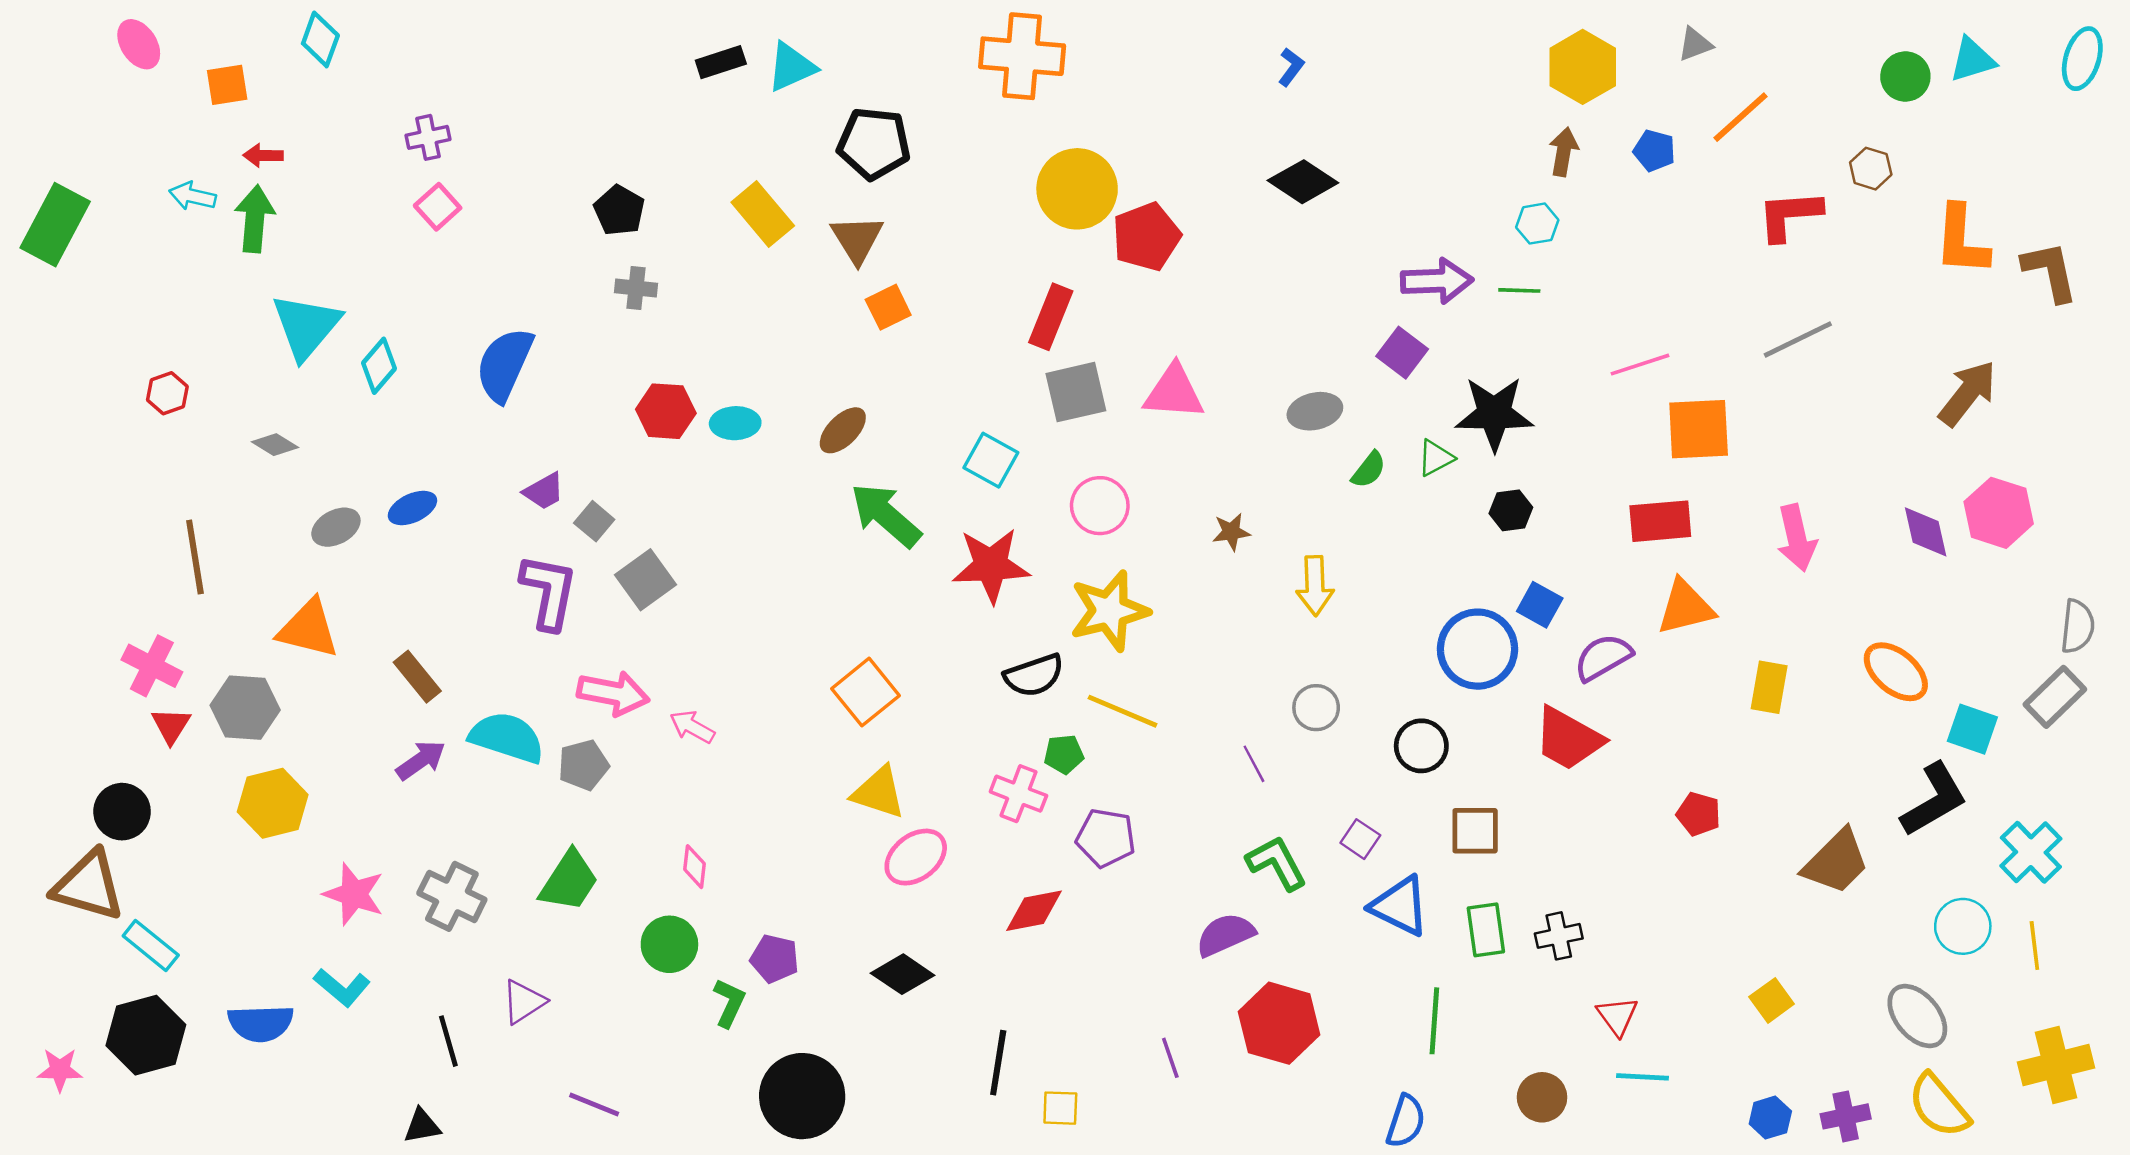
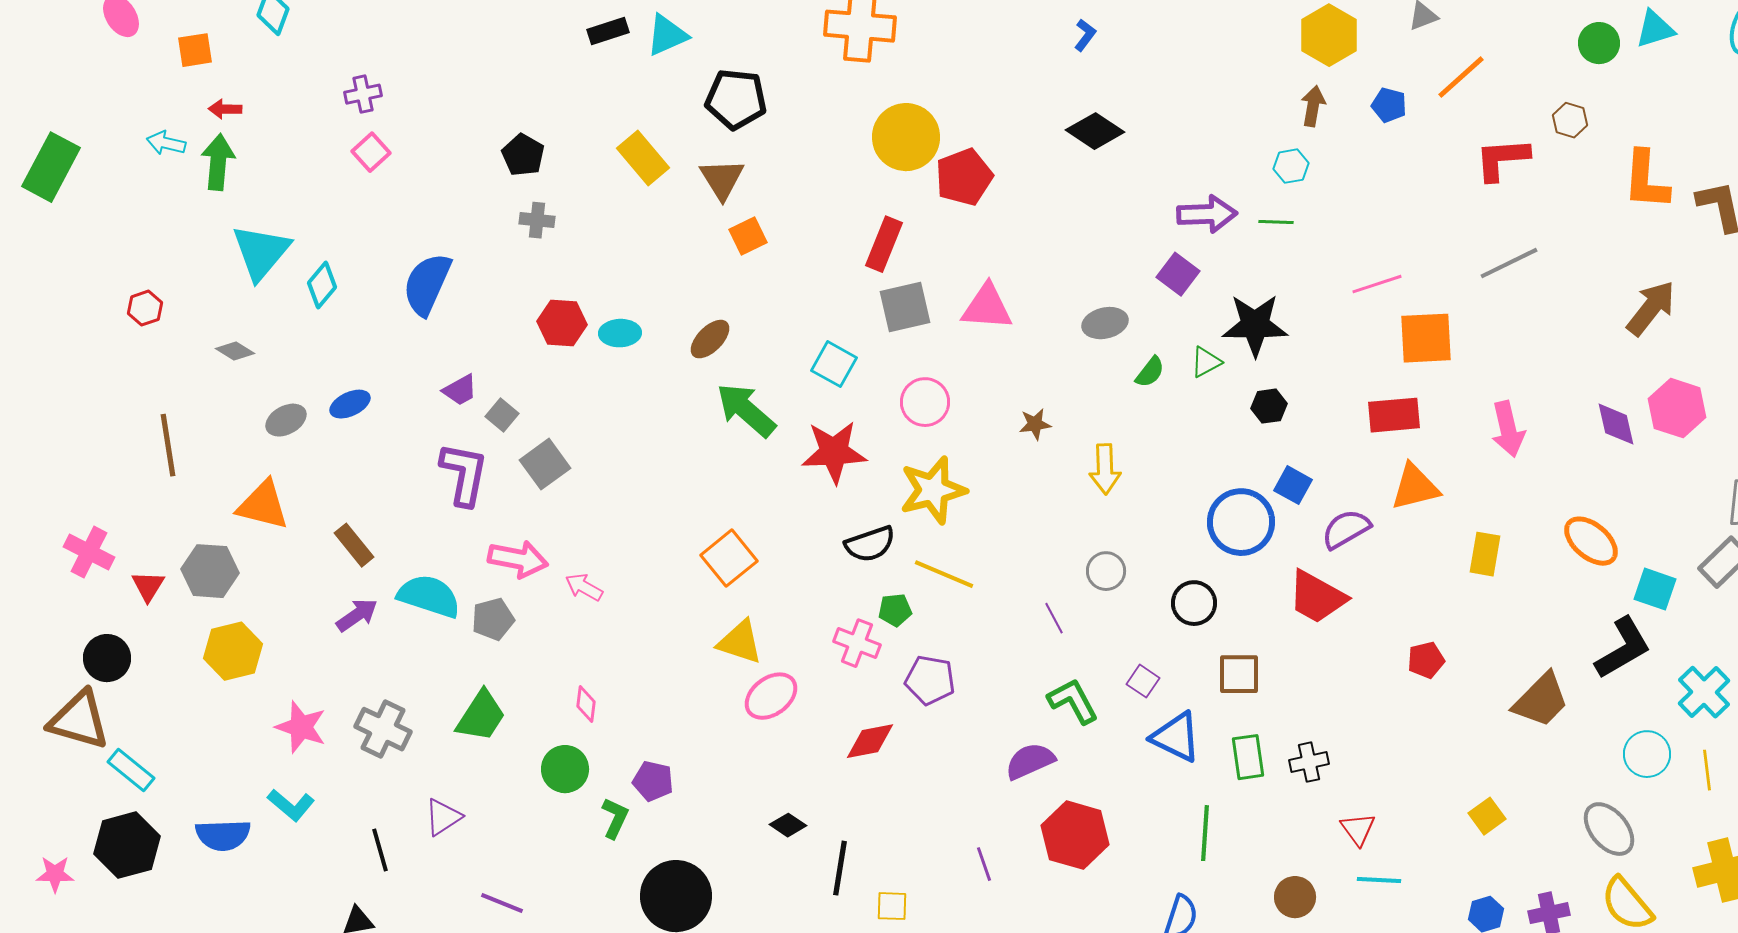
pink cross: (152, 666) -> (89, 552), moved
red pentagon: (1699, 814) -> (1426, 660), turned -30
black diamond: (903, 974) -> (788, 825), moved, size x0.7

